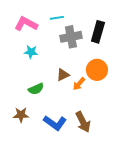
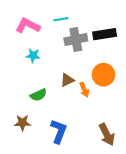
black rectangle: (98, 32) -> (105, 34), turned 65
orange arrow: (79, 84) -> (84, 90), turned -64
brown arrow: (83, 122) -> (107, 134), moved
blue L-shape: (55, 123) -> (59, 131), turned -105

